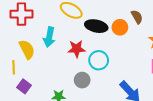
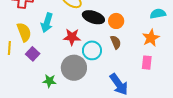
brown semicircle: (137, 17) -> (116, 42), moved
gray circle: (82, 80) -> (74, 68), size x1.6
purple square: (24, 86) -> (33, 54), moved

